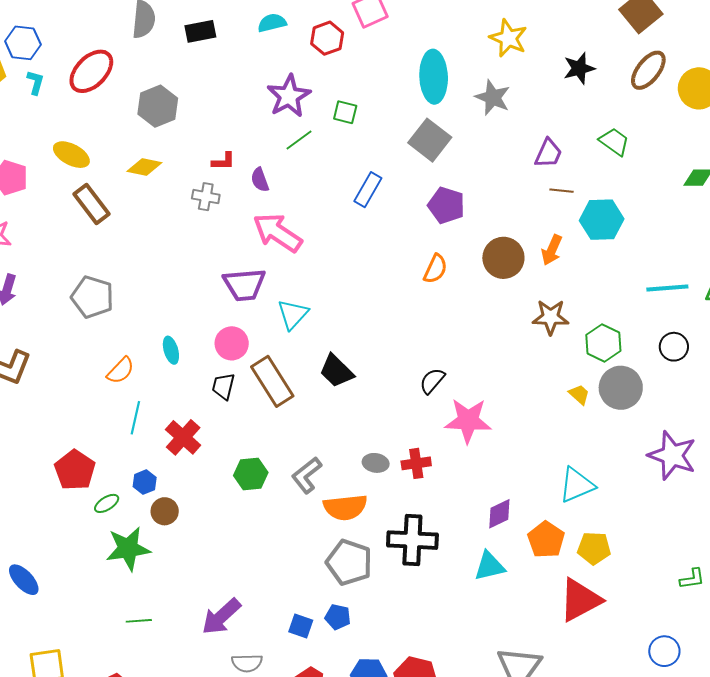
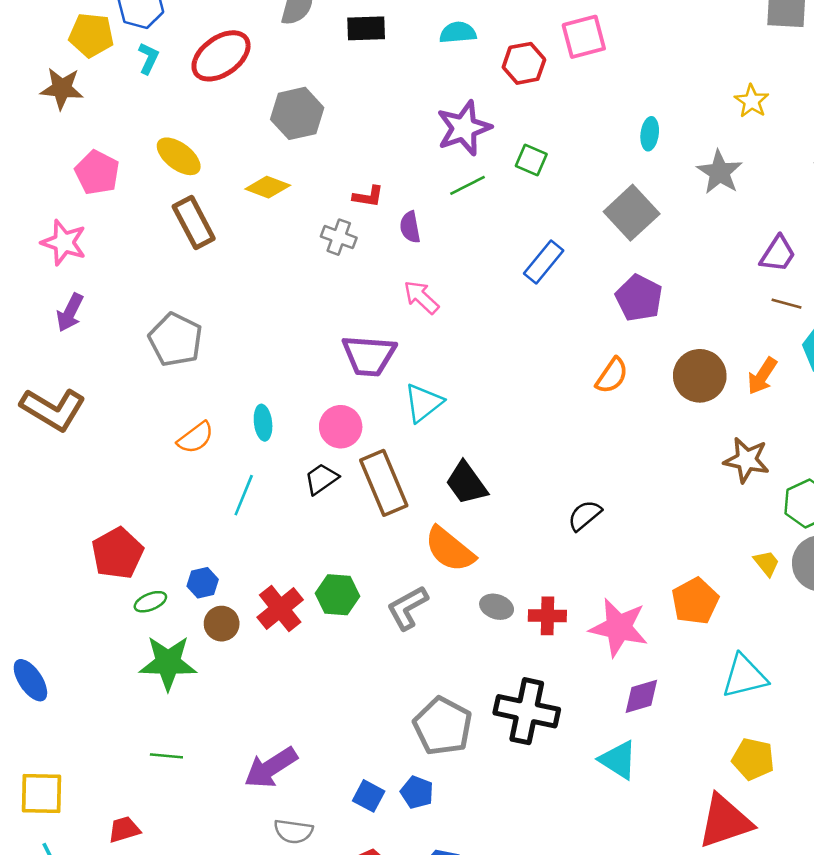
yellow star: (508, 38) -> (752, 101), size x0.7
cyan ellipse: (434, 77) -> (650, 134), size x0.5
pink arrow: (278, 233) -> (421, 297), size x0.6
black trapezoid: (223, 386) -> (321, 479), turned 32
cyan line: (135, 418) -> (244, 495), moved
pink star: (468, 421) -> (619, 628), moved
red cross: (183, 437) -> (280, 609), moved
orange semicircle: (345, 507) -> (450, 549), moved, turned 36
orange pentagon: (546, 540) -> (695, 601), moved
cyan triangle: (490, 566) -> (618, 760), turned 36

